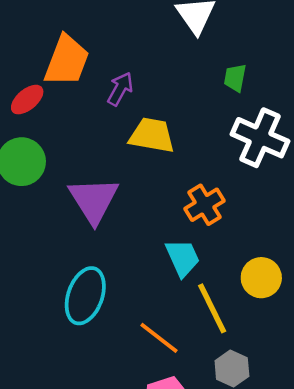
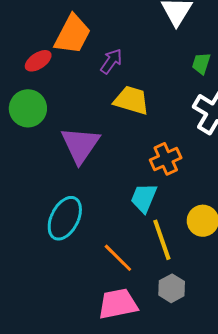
cyan trapezoid: (183, 258) -> (144, 198), turned -140

